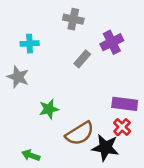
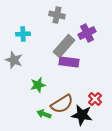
gray rectangle: (82, 59) -> (64, 46), size x1.6
purple rectangle: (125, 104) -> (69, 62), moved
green arrow: (31, 155) -> (44, 114), moved

